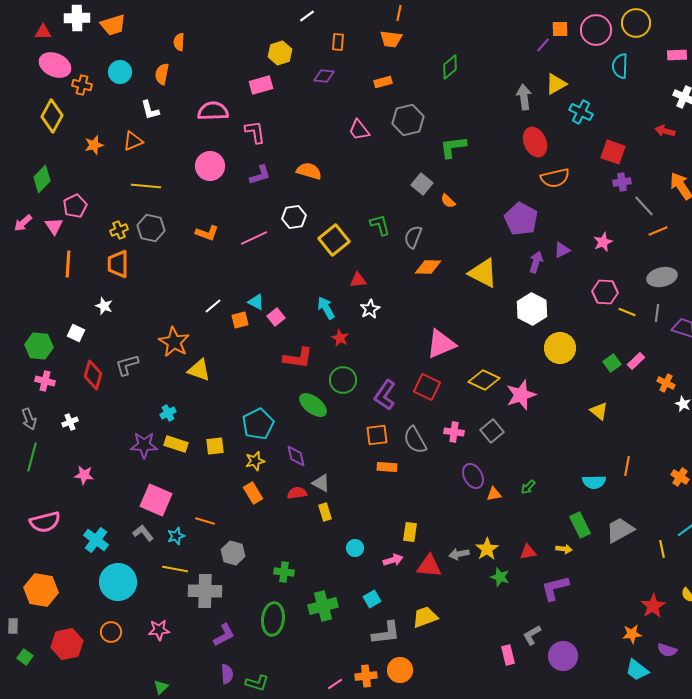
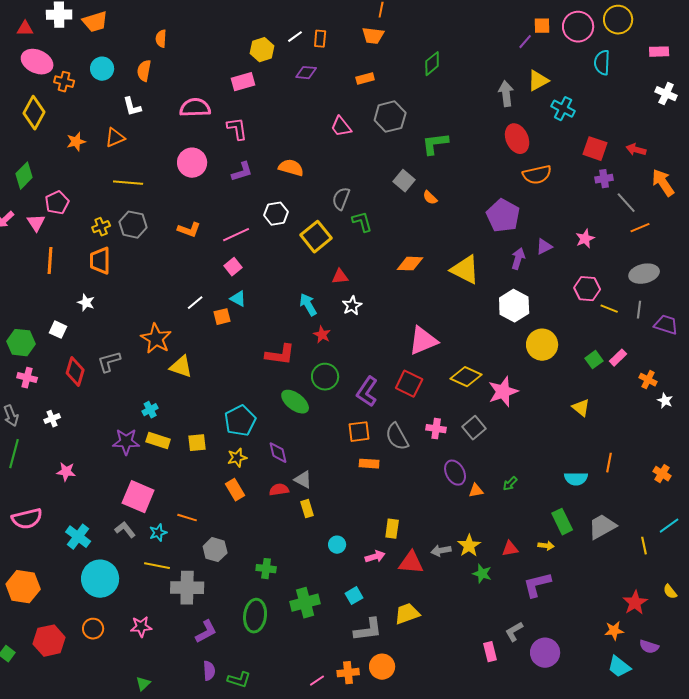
white line: (307, 16) -> (295, 37), moved
red arrow: (665, 131) -> (636, 150), moved
gray semicircle: (413, 237) -> (341, 199), moved
pink square: (276, 317) -> (233, 267), moved

